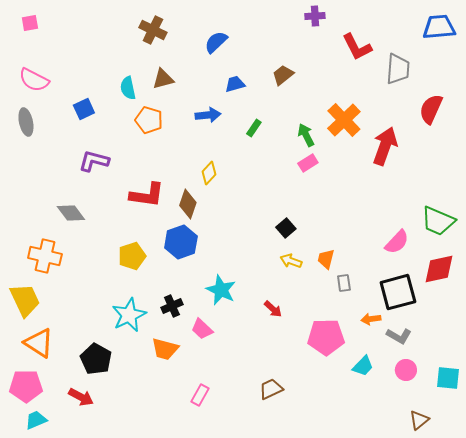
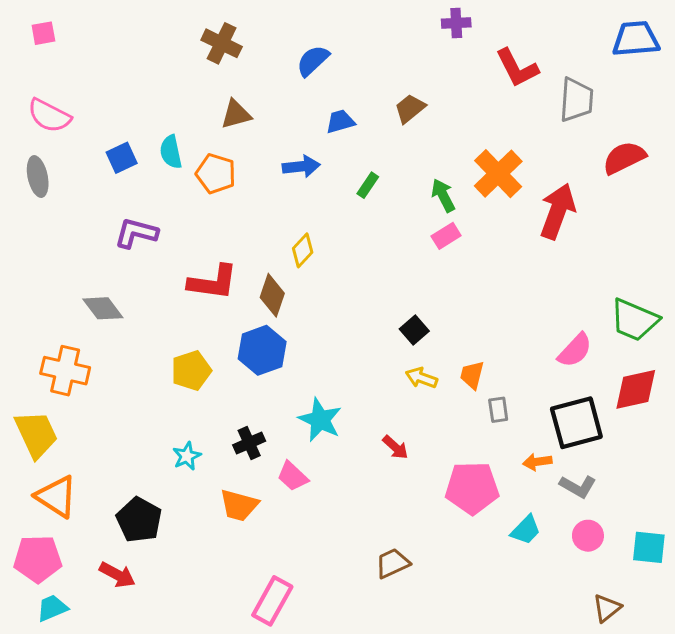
cyan semicircle: (128, 88) -> (171, 152), moved
red semicircle: (431, 109) -> (624, 158), turned 40
cyan star: (129, 315) -> (187, 456), size x0.6
pink rectangle: (200, 395) -> (272, 601), moved, size x1.5

